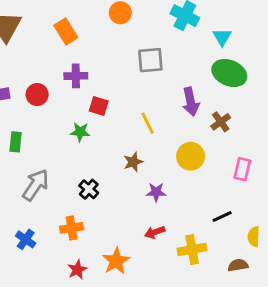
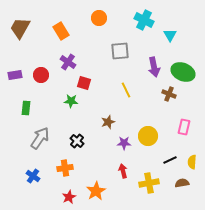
green ellipse: (229, 73) -> (183, 72), moved
purple cross: (76, 76) -> (68, 62), turned 35
purple arrow: (191, 102) -> (154, 67), moved
brown cross: (221, 122) -> (169, 94), turned -32
yellow line: (148, 123) -> (126, 90), moved
yellow circle: (191, 156) -> (148, 136), moved
red arrow: (155, 232) -> (123, 171), turned 96
yellow semicircle: (254, 237) -> (192, 162), moved
brown semicircle: (238, 265) -> (182, 183), moved

